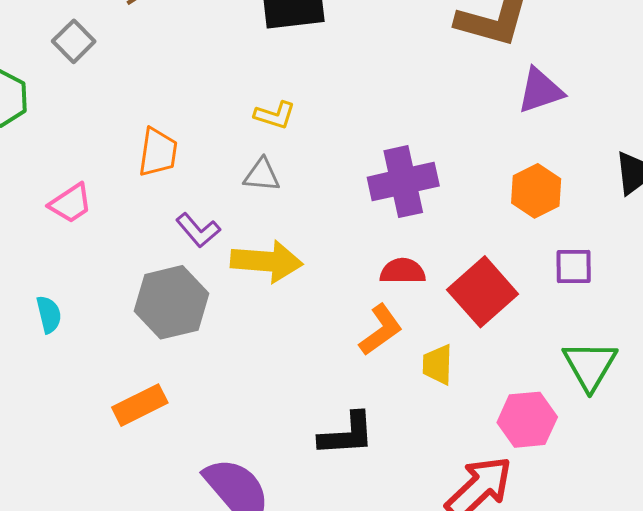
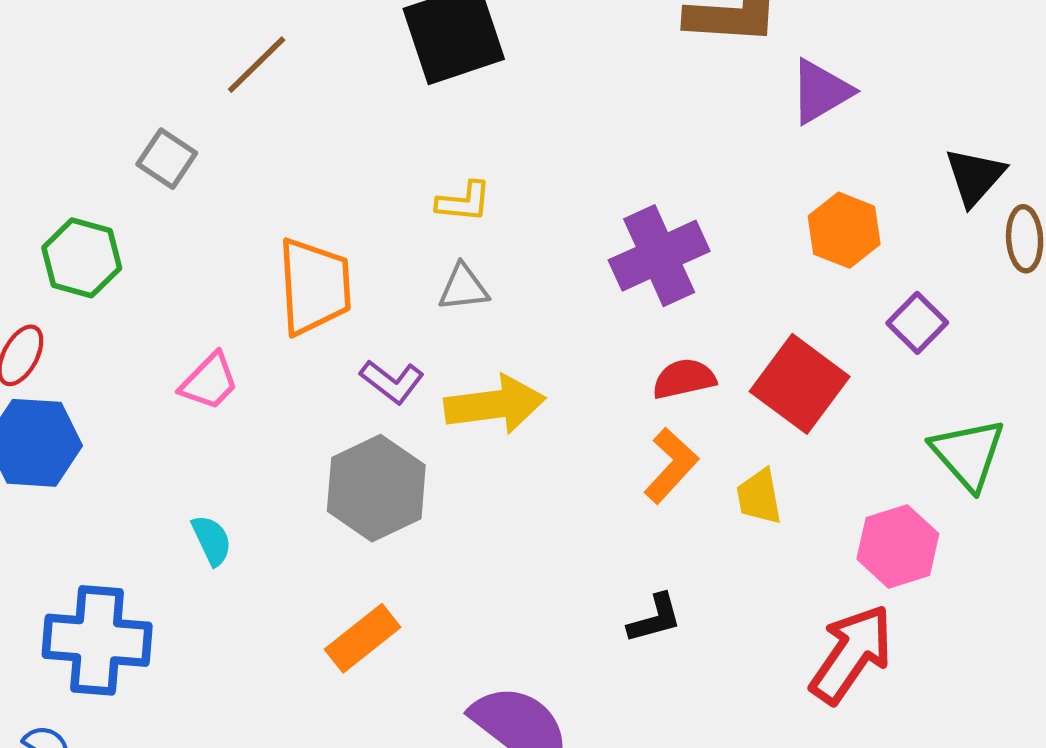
orange trapezoid: (158, 152) -> (314, 286), size x1.4
purple square: (574, 266) -> (917, 323), turned -33
black L-shape: (347, 434) -> (655, 619), size x0.7

